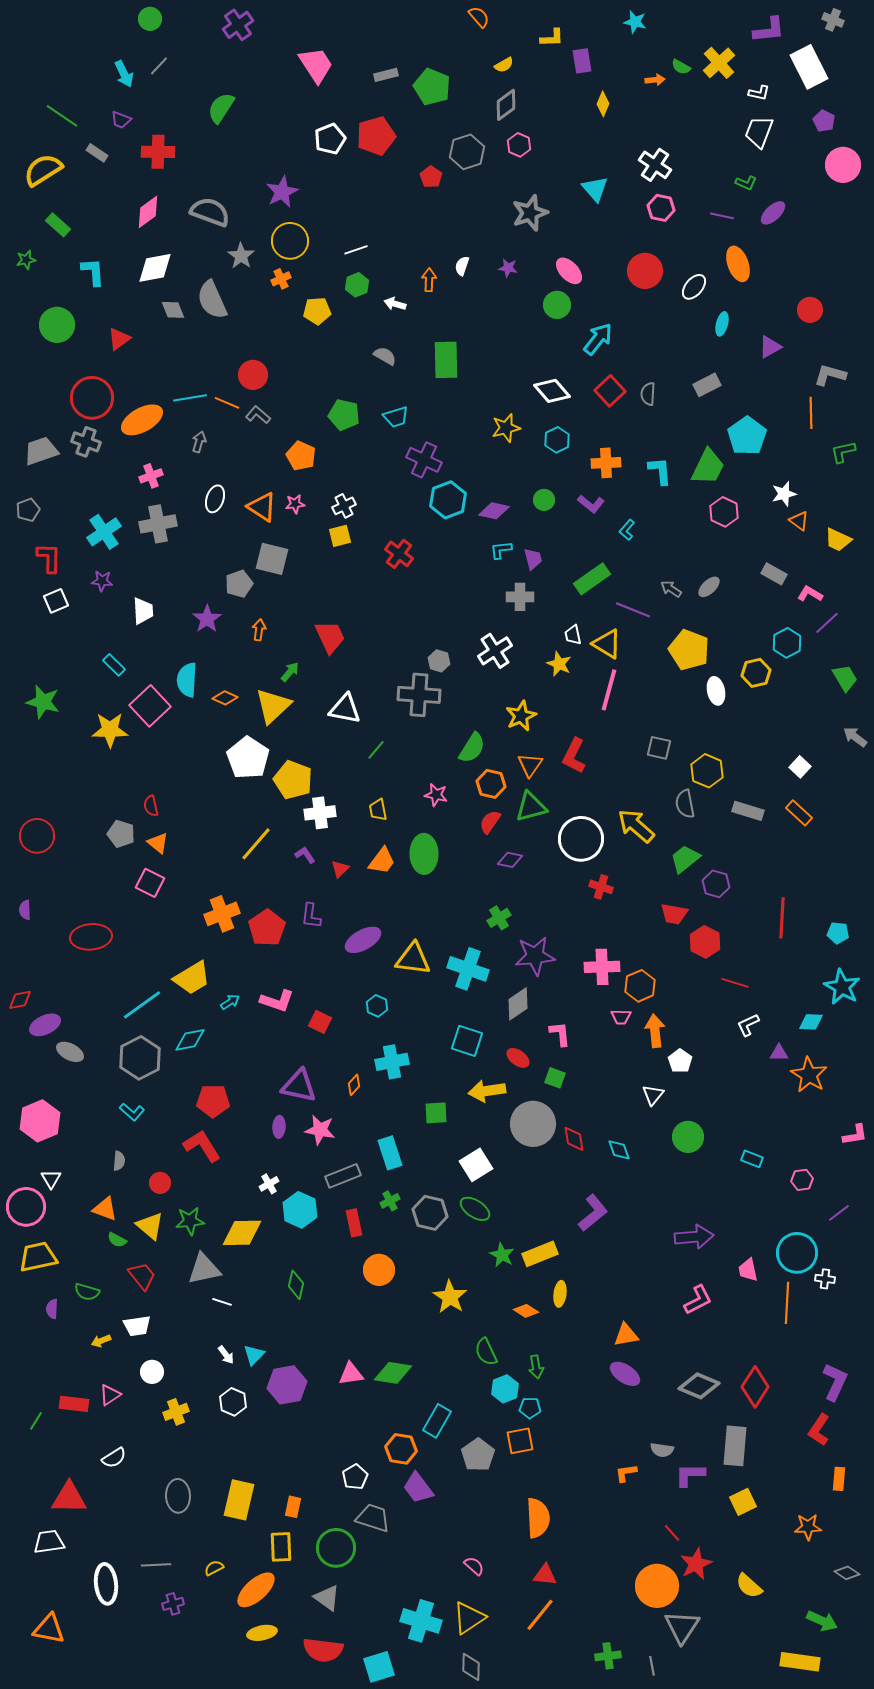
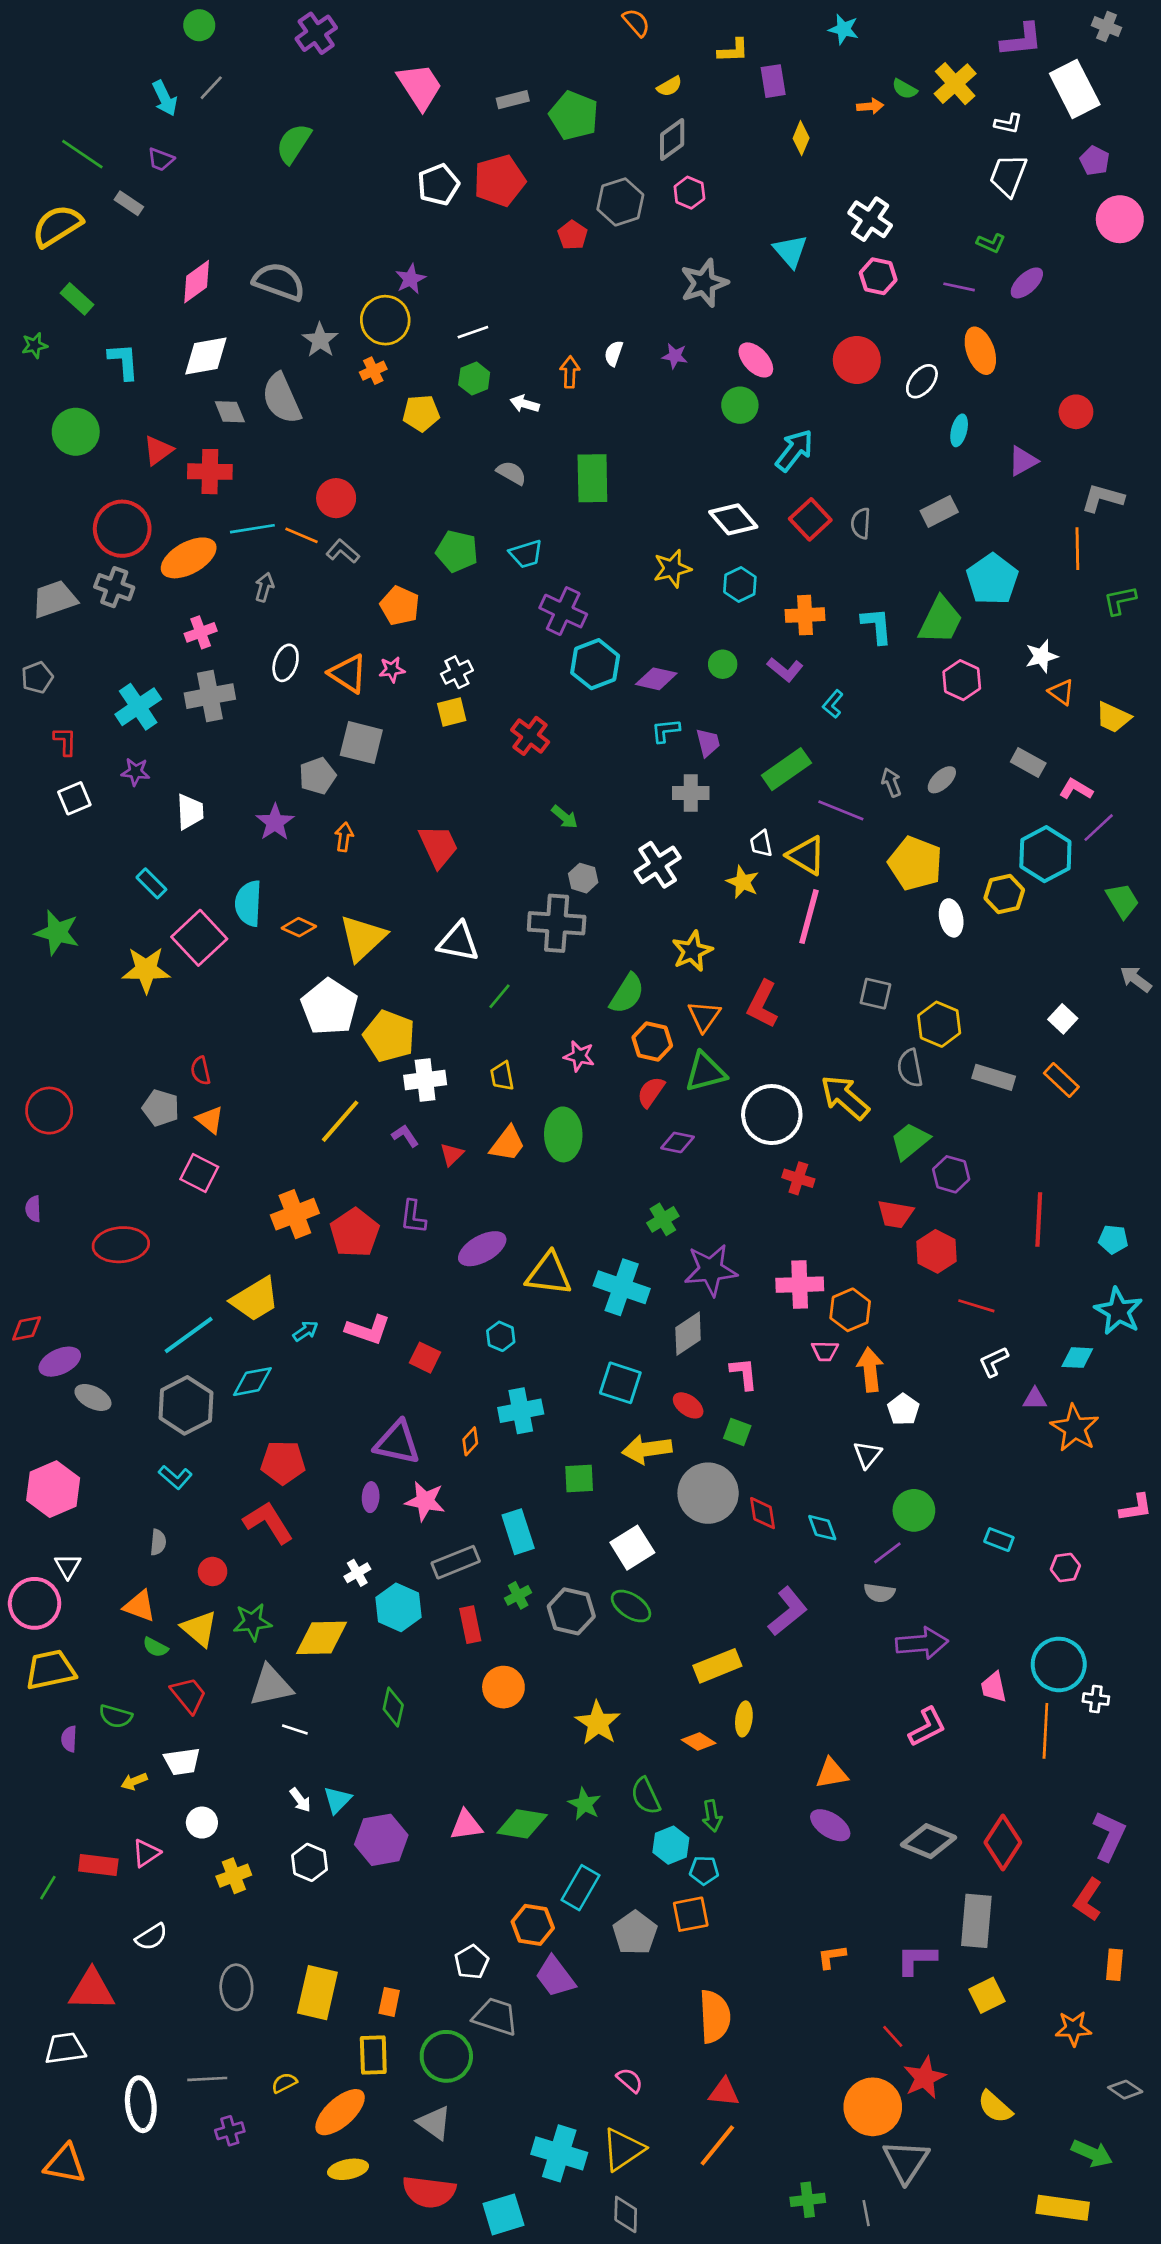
red cross: (158, 152) -> (210, 472), moved
purple star: (282, 192) -> (410, 279), moved, size x0.7
red L-shape: (49, 558) -> (65, 741), size x0.7
gray arrow: (671, 589) -> (891, 782), turned 35
cyan hexagon: (787, 643) -> (1045, 854), size x1.4
green arrow: (290, 672) -> (565, 817), moved, turned 90
purple line: (839, 1213) -> (887, 1553), moved
green star: (502, 1255) -> (584, 1804), moved
gray semicircle: (662, 1450) -> (879, 1593), moved

